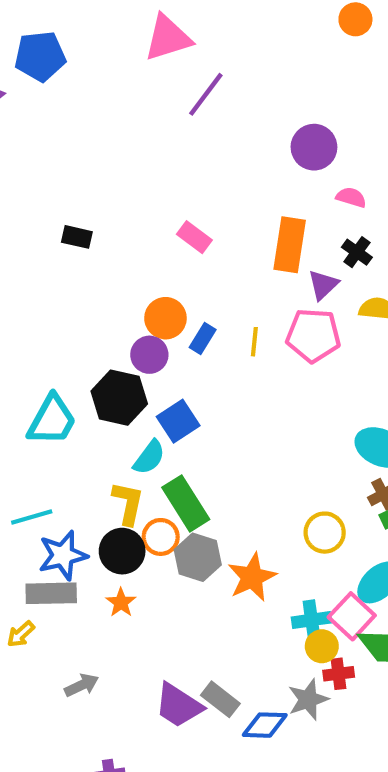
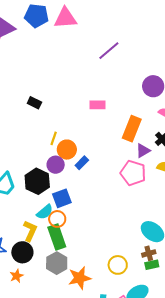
pink triangle: (168, 38) -> (65, 18), moved
pink rectangle: (194, 237) -> (98, 105), moved, turned -49
yellow line: (254, 342) -> (54, 138), moved
orange circle: (161, 537) -> (57, 219), moved

